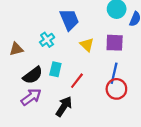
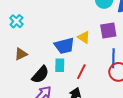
blue trapezoid: (69, 20) -> (64, 46), moved, turned 110
cyan cross: (47, 40) -> (16, 21), moved

